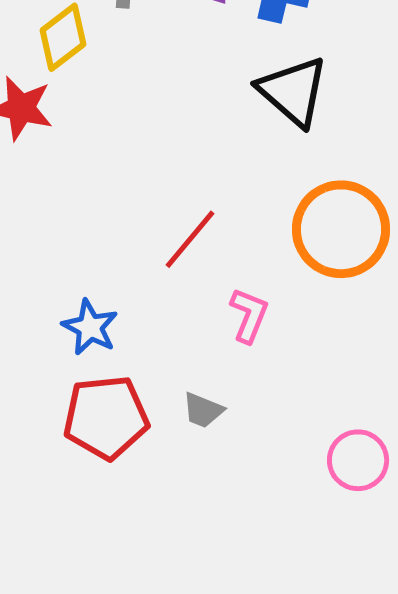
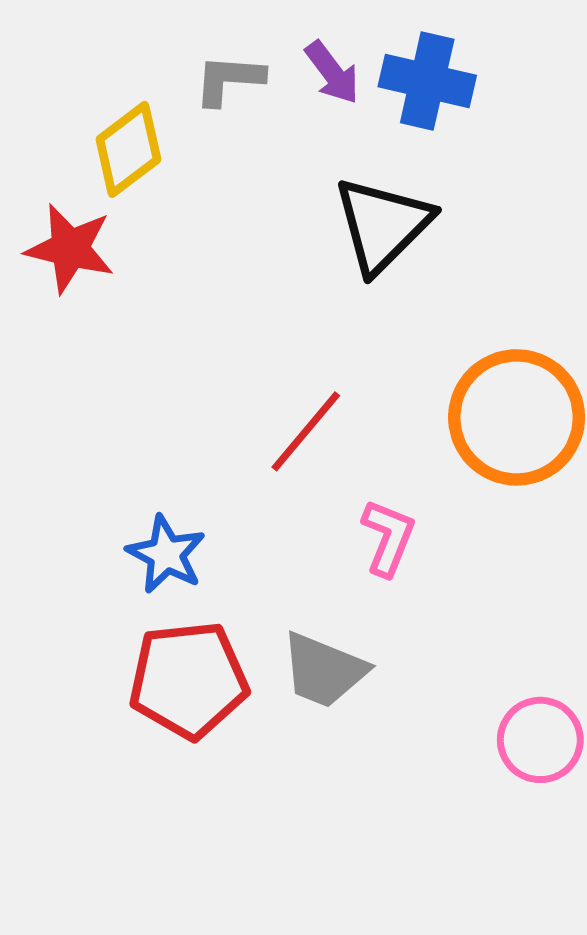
black triangle: (293, 91) -> (383, 225), moved, turned 34
gray trapezoid: (203, 410) -> (324, 670), size x1.5

